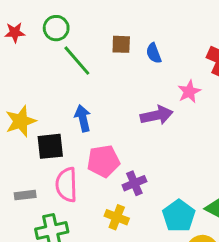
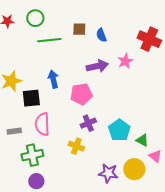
green line: (77, 61) -> (49, 40), turned -55
purple arrow: (157, 115) -> (97, 66), moved
pink pentagon: (103, 161) -> (81, 94), moved
cyan pentagon: (179, 216) -> (119, 130), moved

